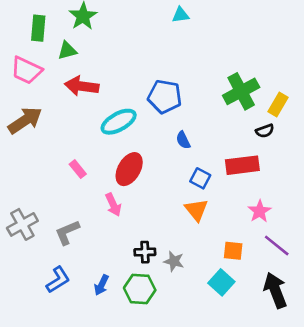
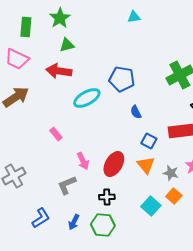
green triangle: (67, 51) -> (67, 45), moved
red ellipse: (129, 169) -> (114, 164), moved
gray L-shape: (67, 232) -> (67, 185), moved
orange square: (233, 251) -> (174, 196), turned 35
gray star: (174, 261) -> (171, 173), moved
cyan square: (221, 282) -> (151, 206), moved

